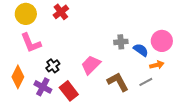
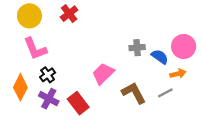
black cross: (53, 66) -> (48, 75), moved

